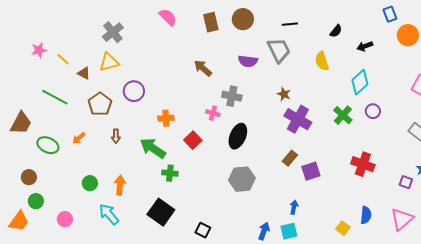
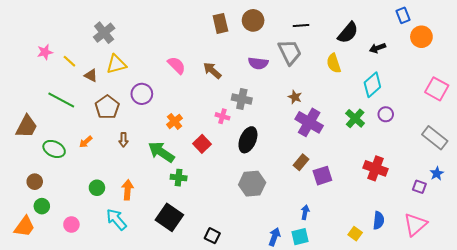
pink semicircle: (168, 17) -> (177, 65), moved
black semicircle: (336, 31) -> (348, 33), size x1.6
gray cross: (113, 32) -> (104, 33), moved
orange cross: (166, 118) -> (174, 121), turned -35

